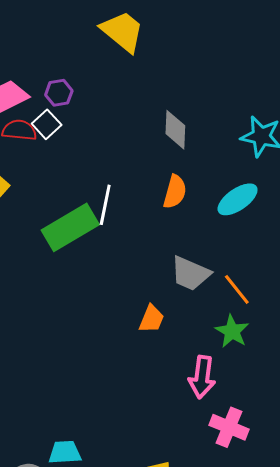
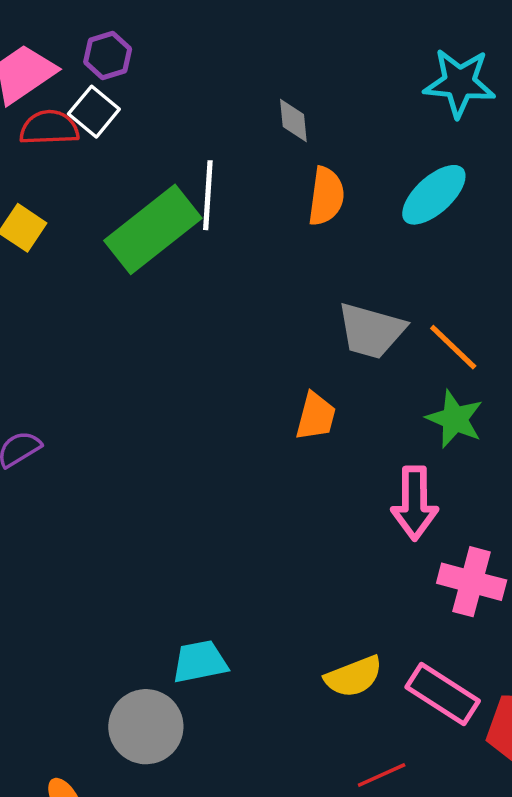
gray diamond: (175, 130) -> (293, 120), moved, size x0.7
white line: (105, 205) -> (208, 195), moved
green rectangle: (70, 227) -> (153, 229), moved

